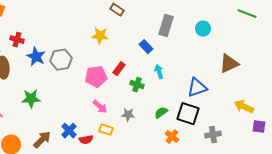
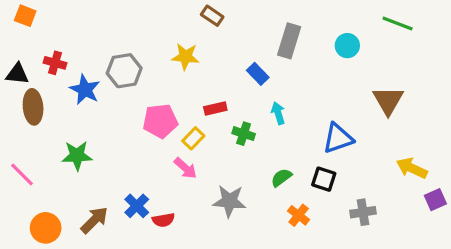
green line: (247, 14) -> (398, 24), moved
gray hexagon: (61, 60) -> (124, 71), moved
brown triangle: (229, 64) -> (388, 101), turned -35
red rectangle: (119, 69) -> (215, 108), turned 40
pink pentagon: (96, 77) -> (160, 121), moved
black square: (188, 114) -> (324, 179), size x0.7
gray star: (128, 115) -> (229, 201), moved, size x1.5
purple square: (259, 127) -> (435, 200), turned -32
yellow rectangle: (106, 130) -> (193, 138), moved, turned -64

